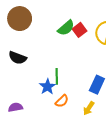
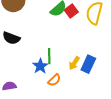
yellow arrow: (89, 108) -> (74, 63), moved

